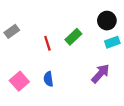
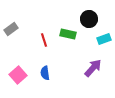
black circle: (107, 21) -> (89, 19), moved
green rectangle: (73, 37) -> (68, 34), turned 56

